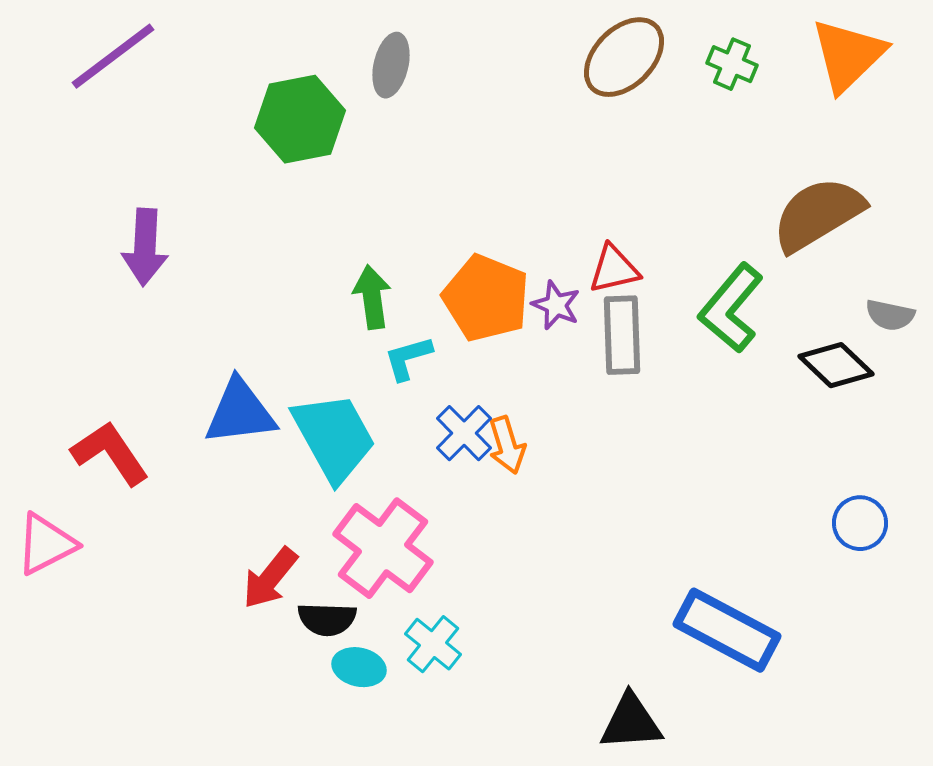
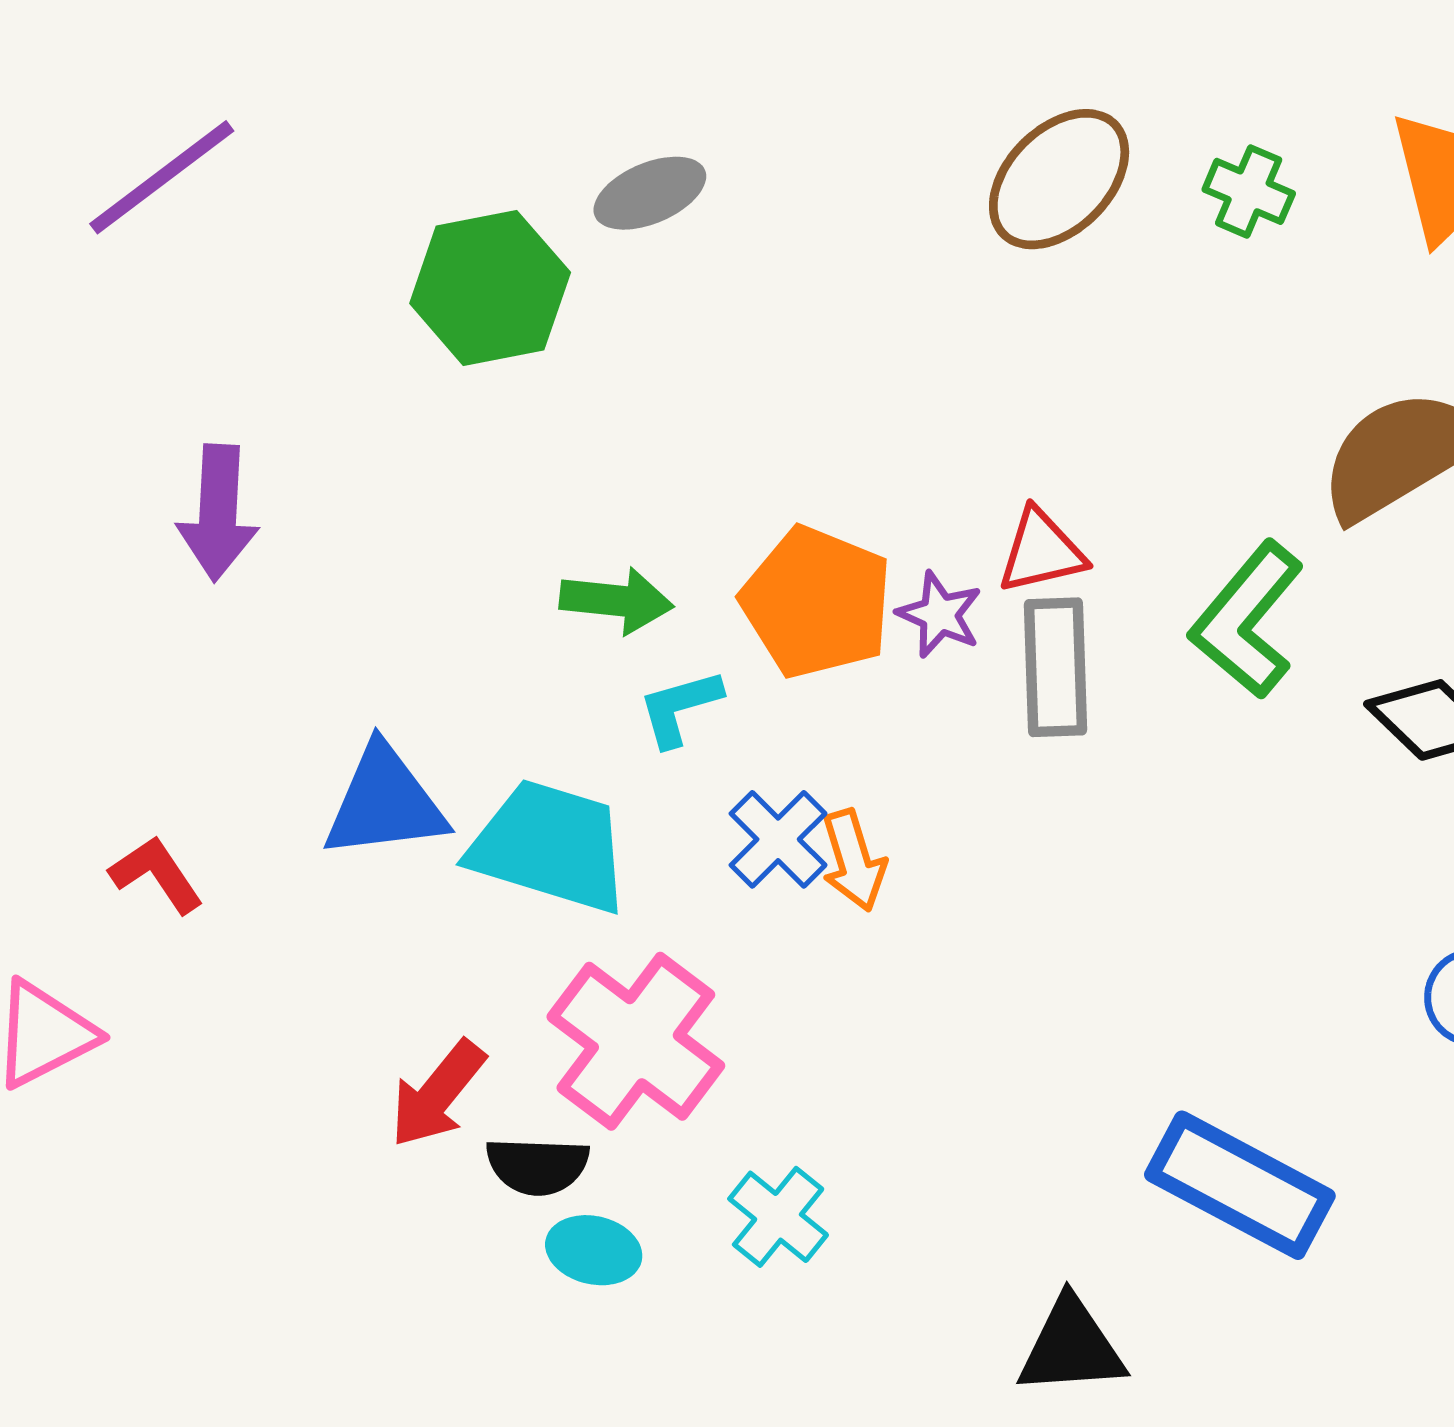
gray ellipse: (391, 65) -> (650, 193), turned 54
green arrow: (372, 297) -> (617, 601), turned 104
cyan trapezoid: (334, 437) -> (550, 846), turned -44
red L-shape: (110, 453) -> (156, 874), size x0.7
cyan cross: (433, 644) -> (778, 1217), moved

